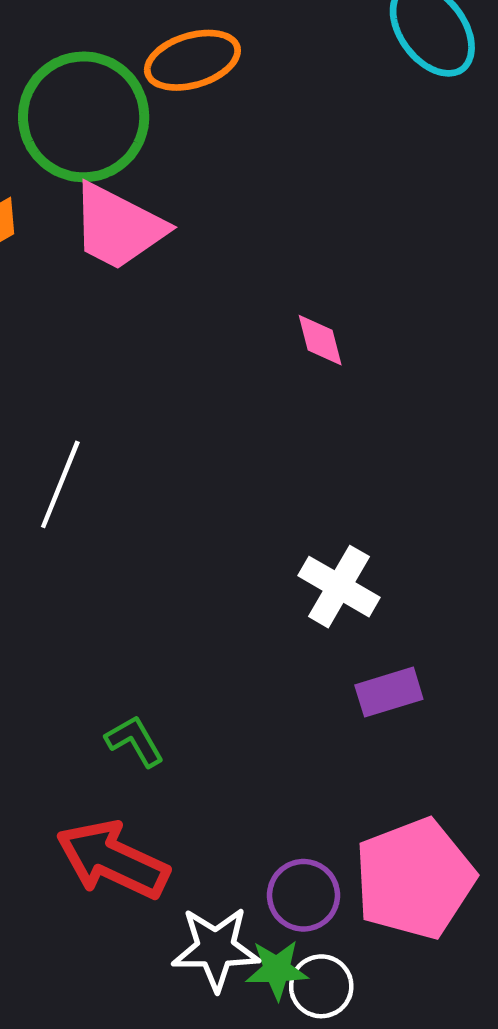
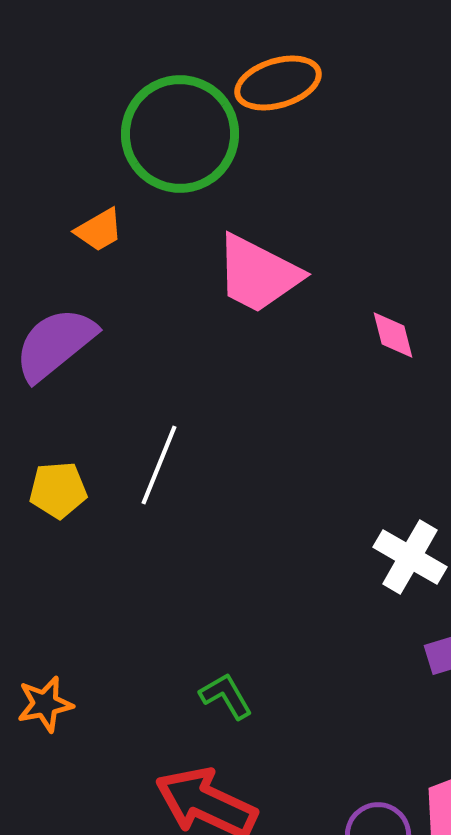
pink trapezoid: (118, 227) -> (258, 274), moved

